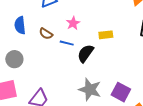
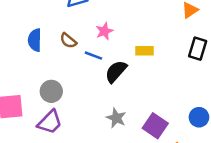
blue semicircle: (20, 25) -> (35, 40), moved
gray circle: (14, 59) -> (51, 91), moved
gray star: (90, 89) -> (116, 118), size x0.7

